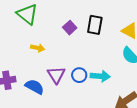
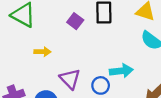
blue circle: (79, 75) -> (101, 85), moved

